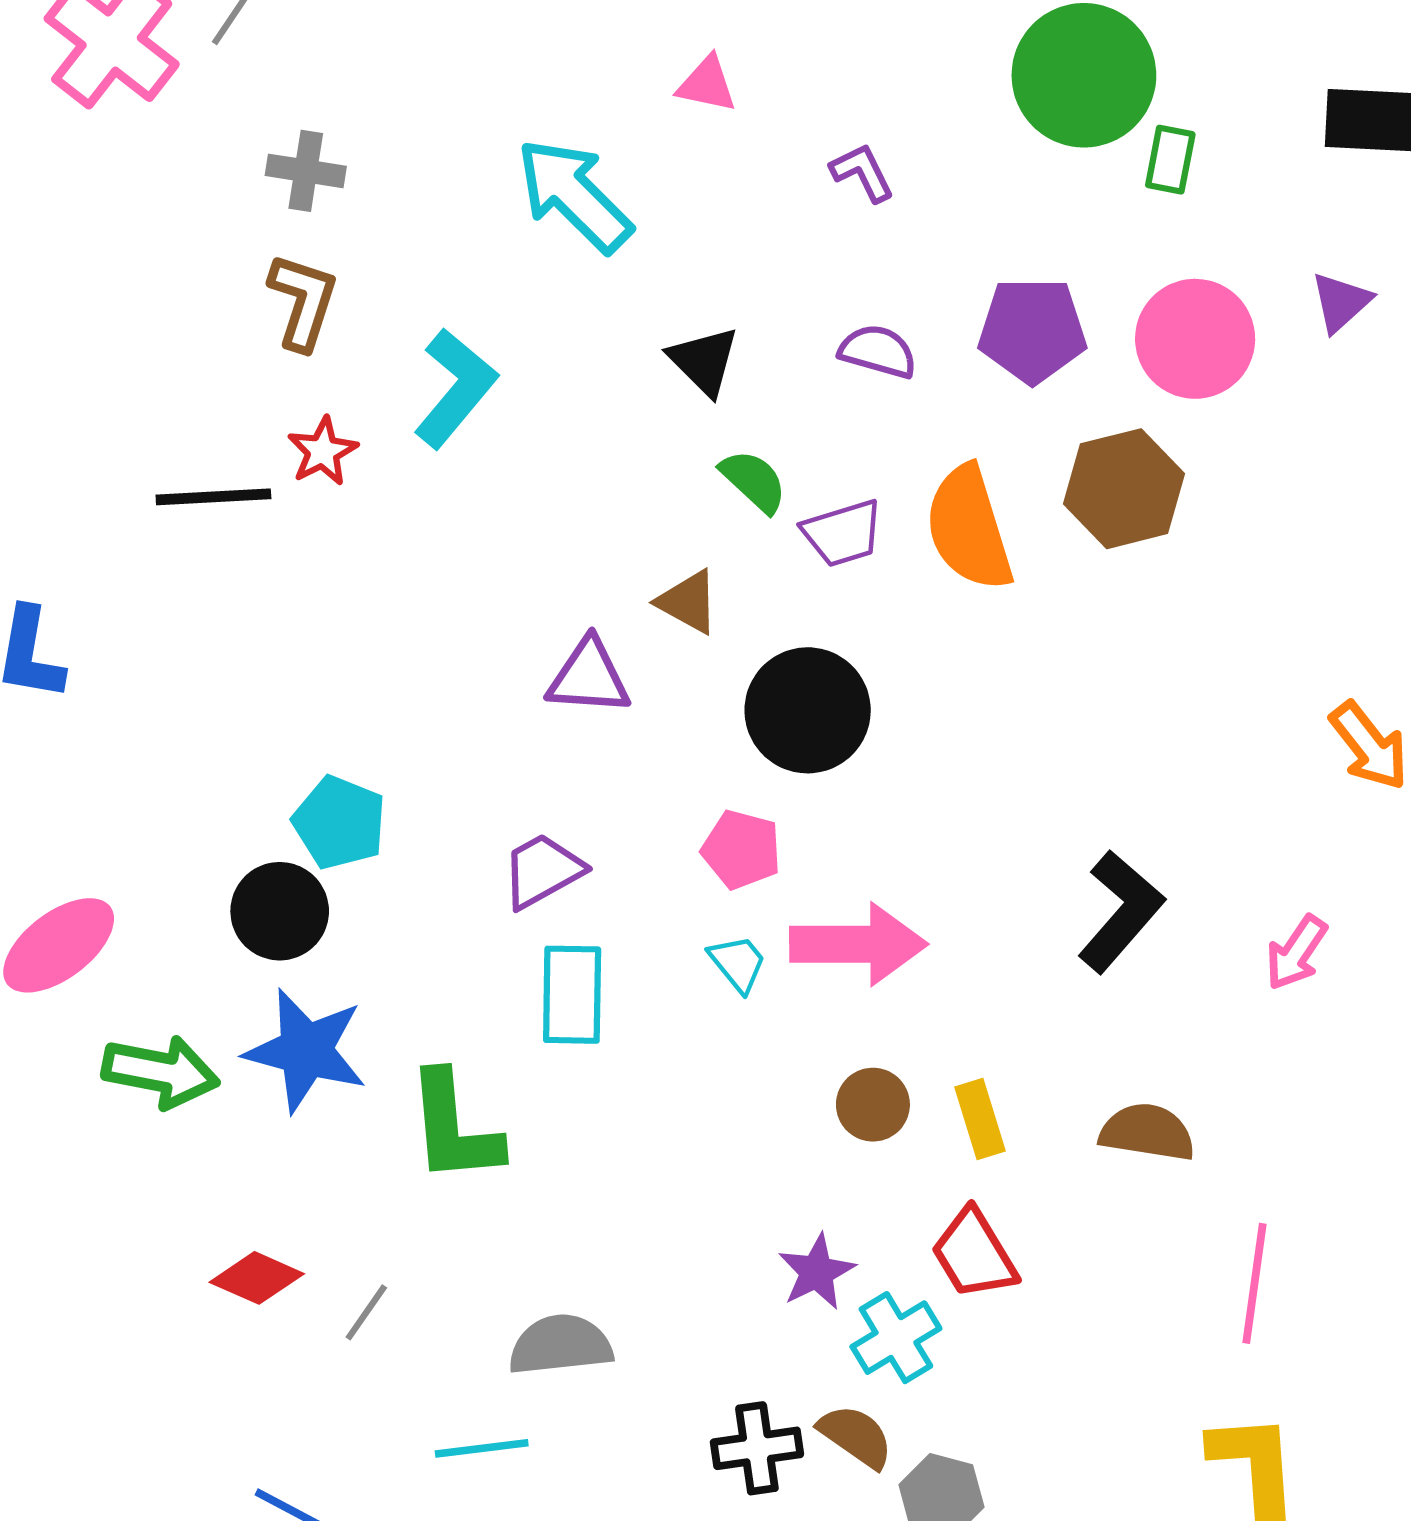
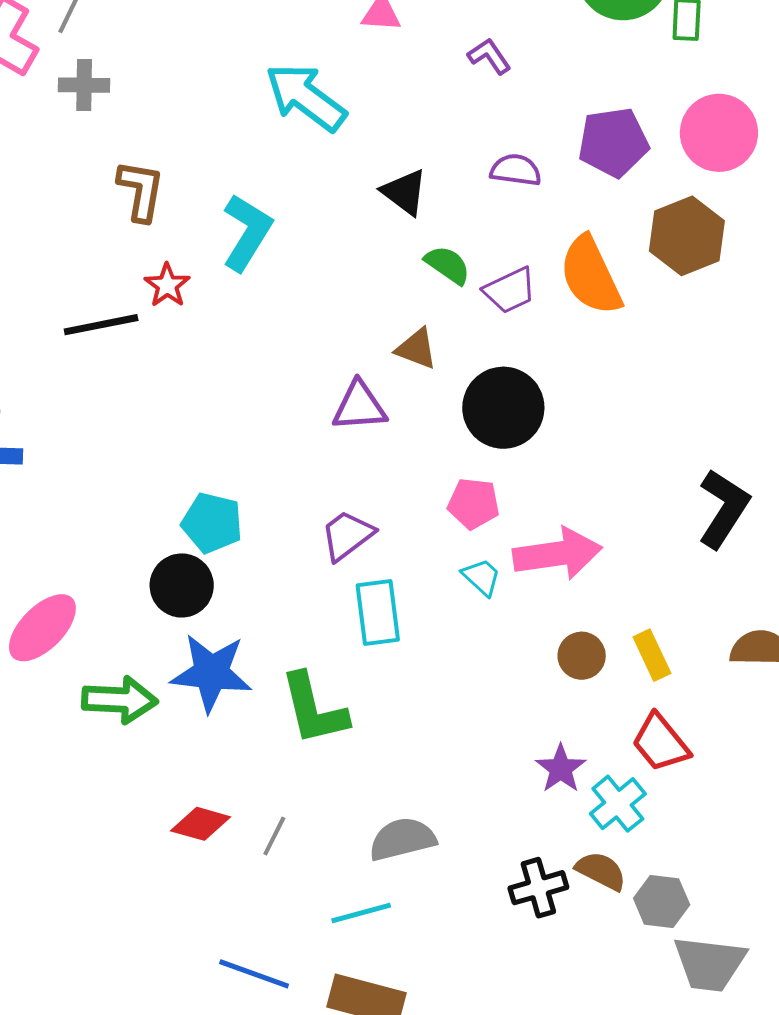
gray cross: (306, 171) -> (84, 85), moved

